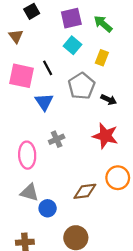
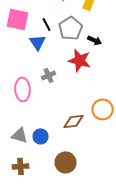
black line: (48, 68) -> (46, 24), moved
red star: (105, 136) -> (80, 60), moved
gray triangle: (29, 192) -> (20, 135), moved

